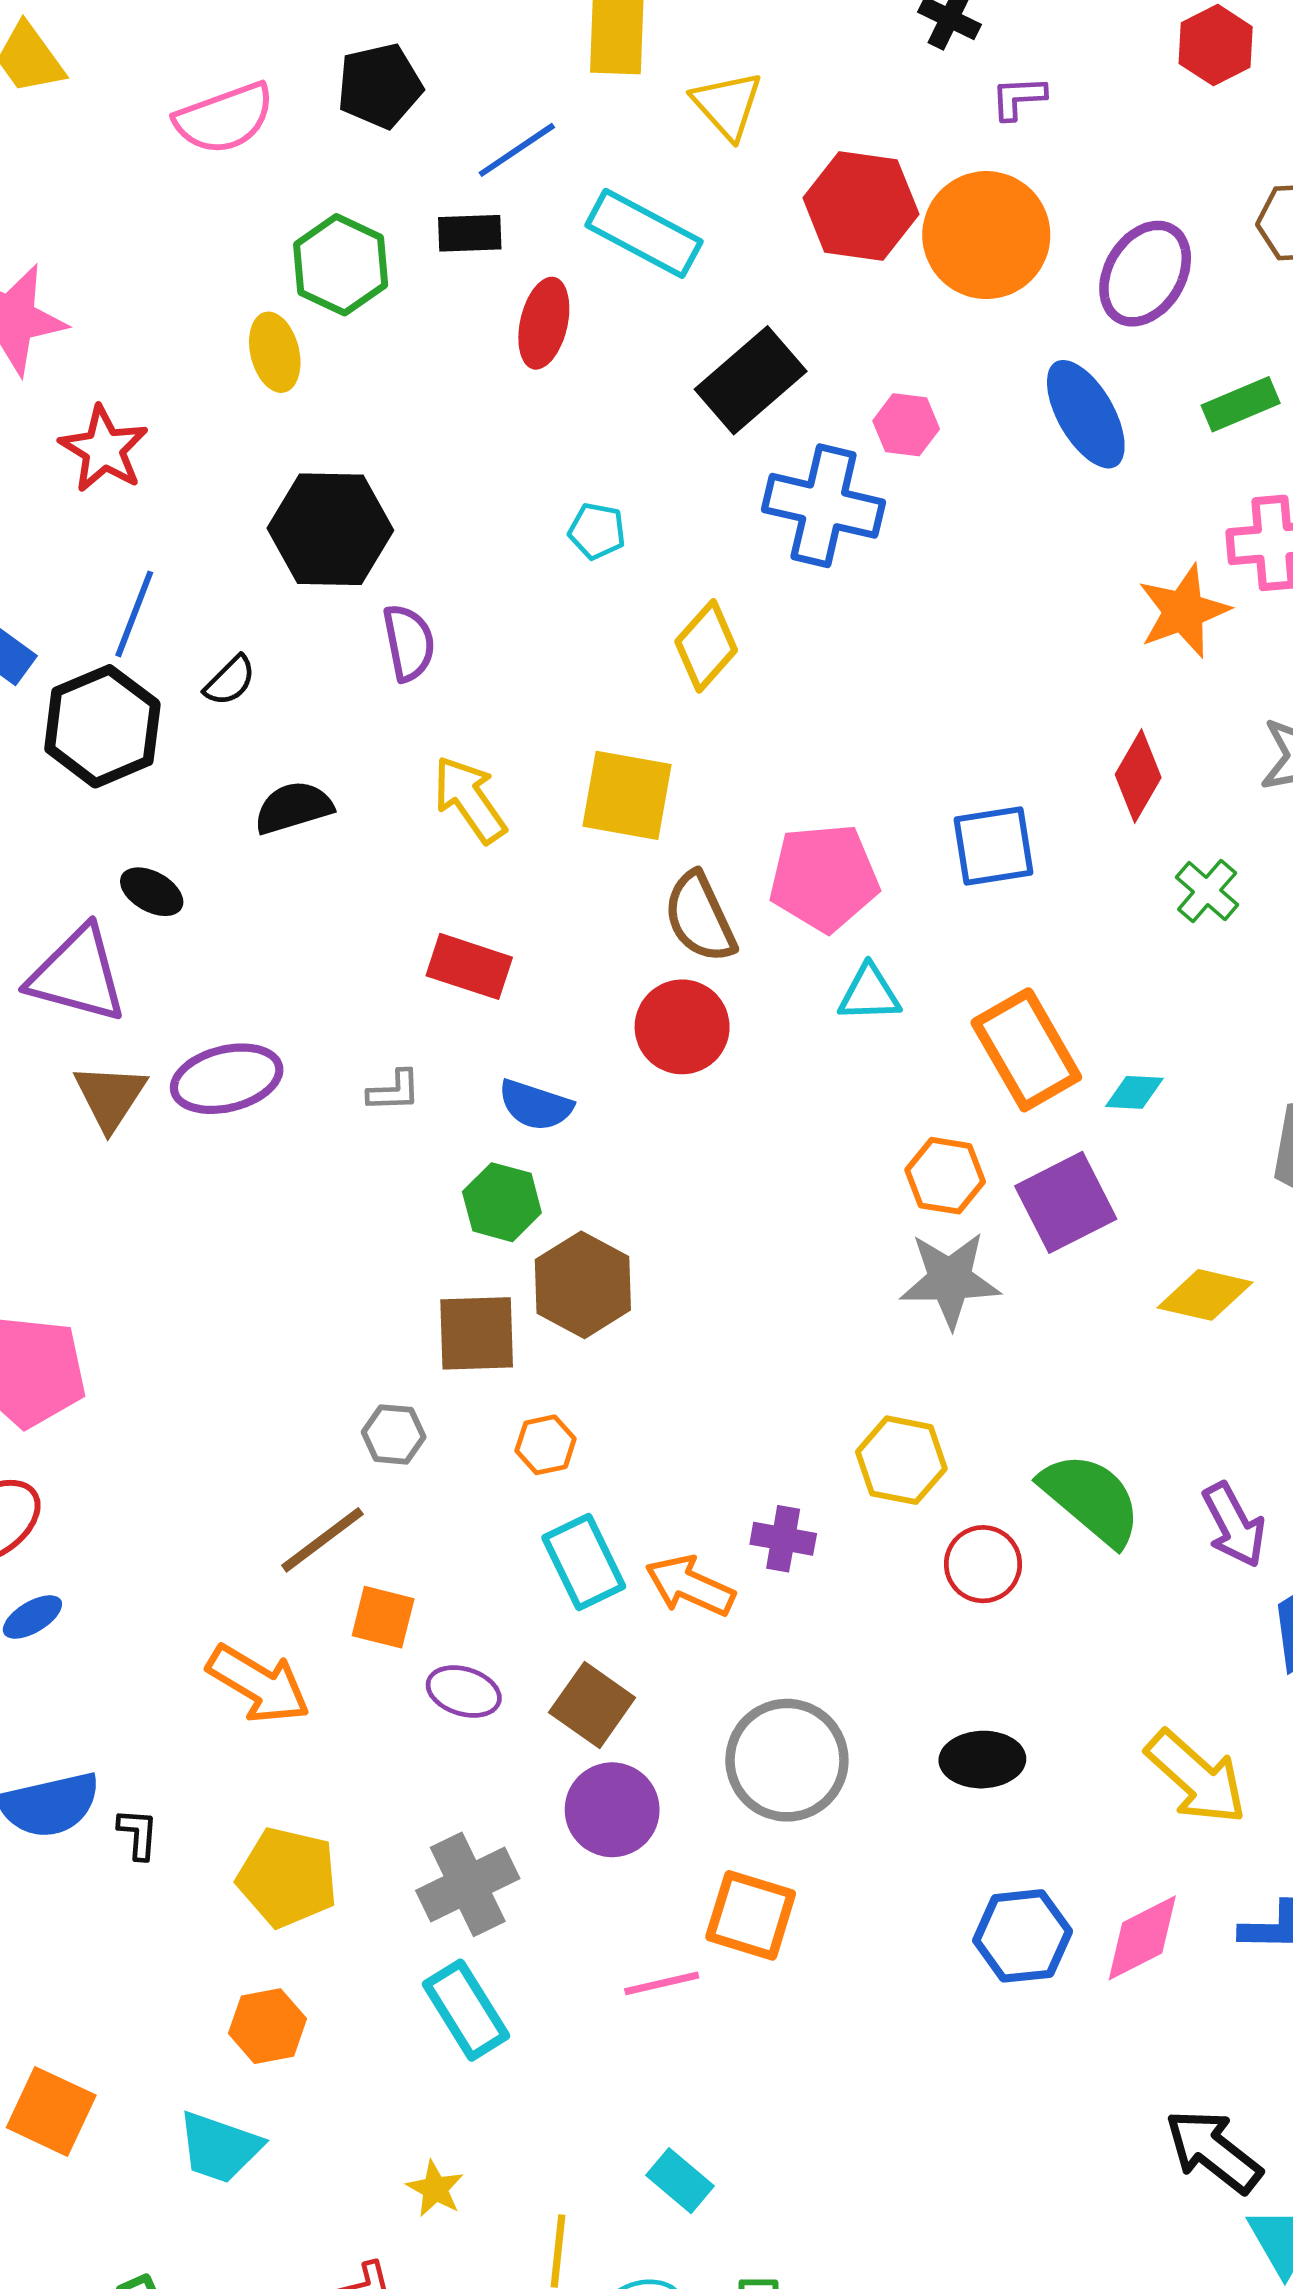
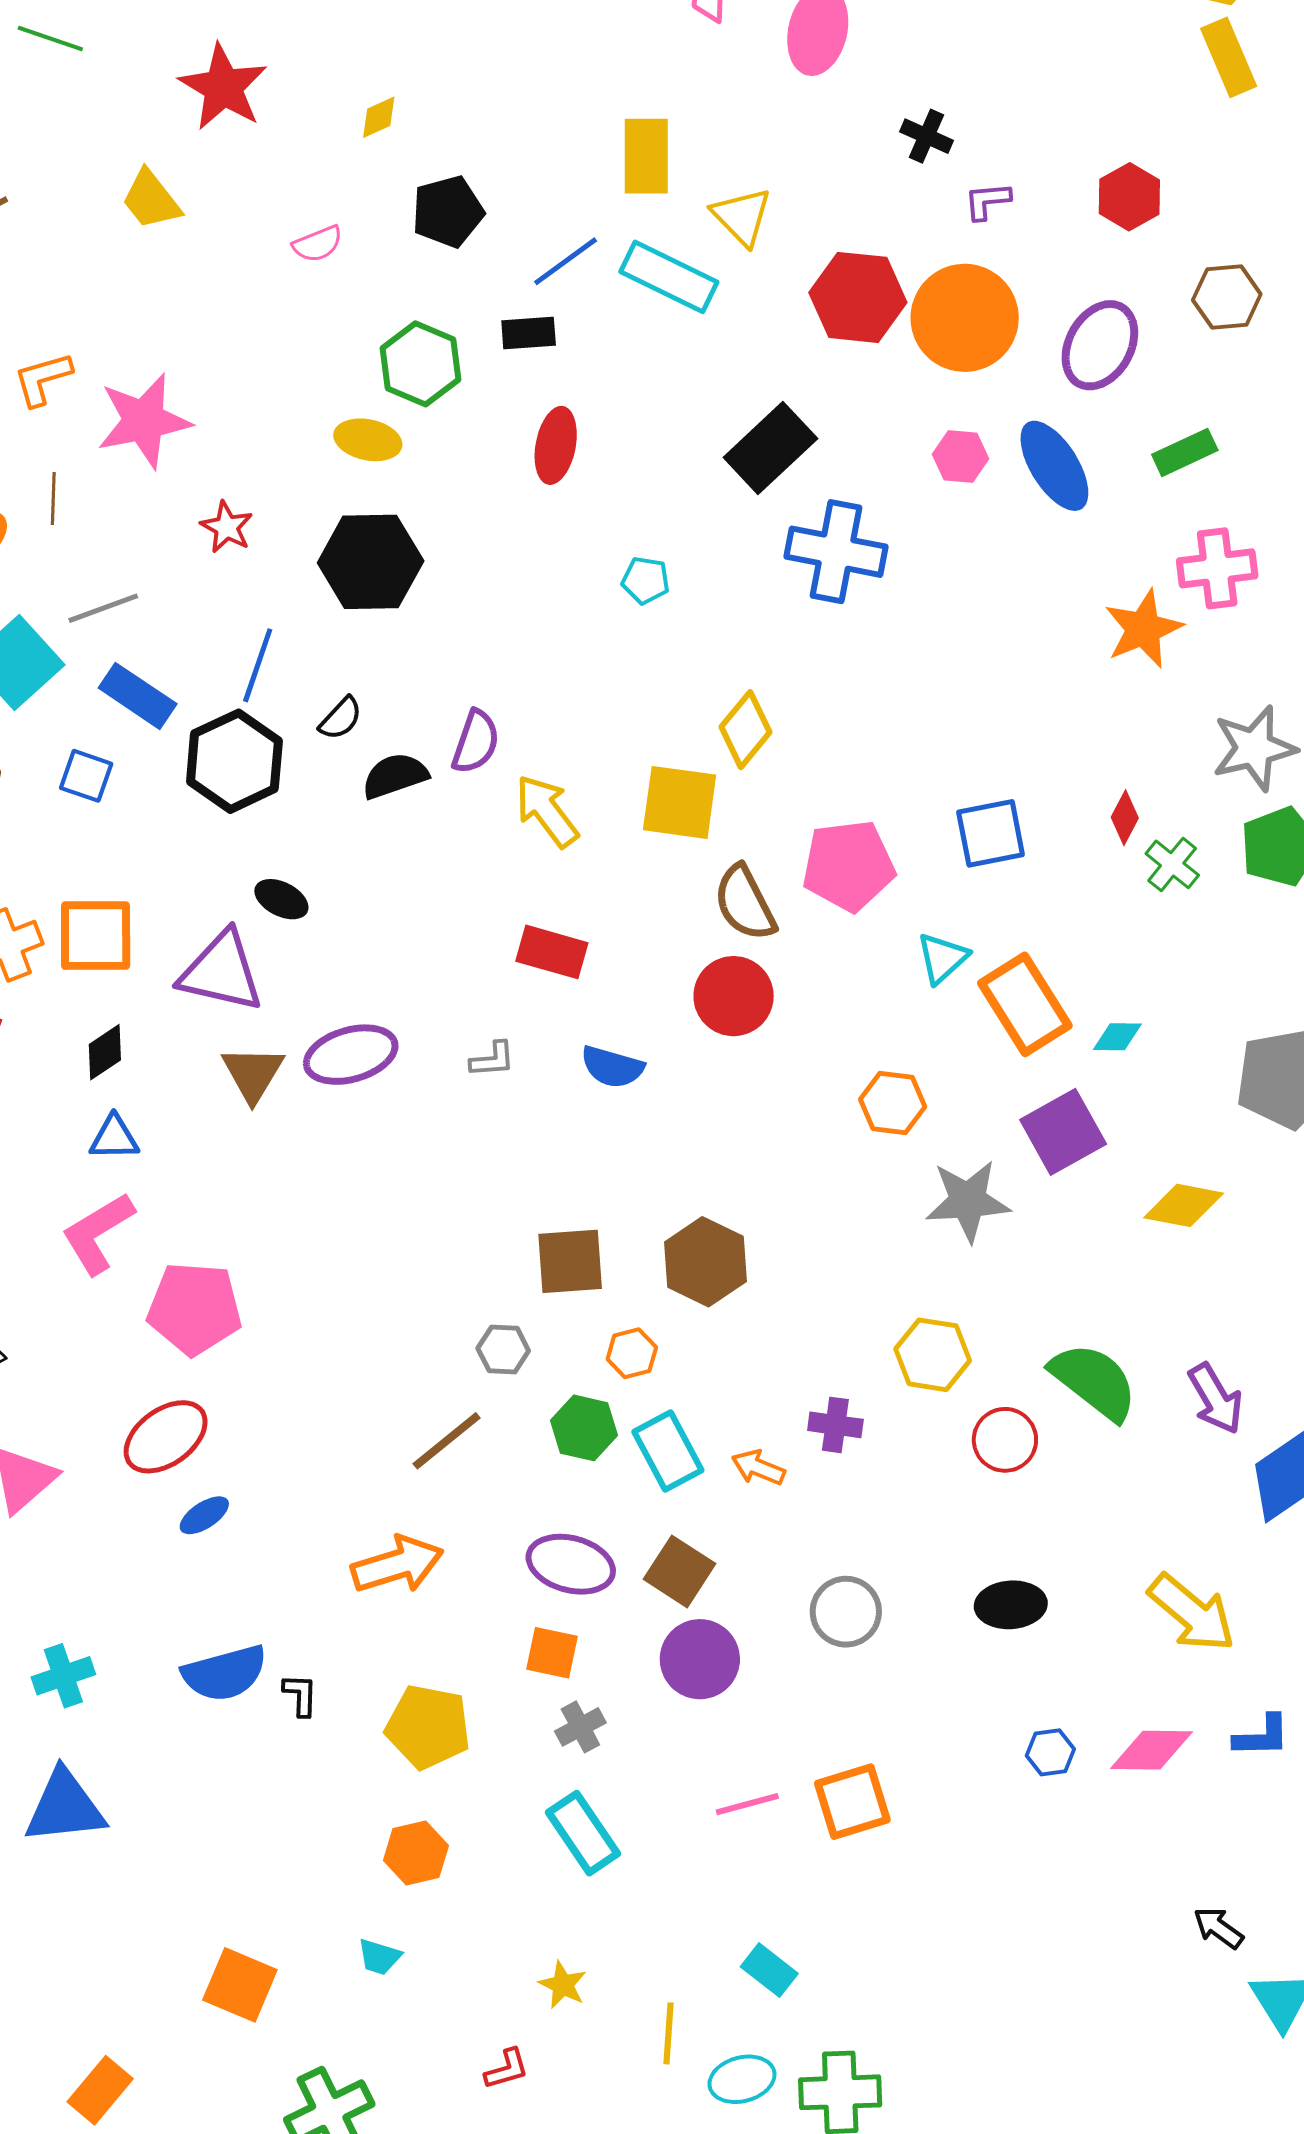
red hexagon: (1216, 45) -> (1129, 197), moved
pink semicircle: (224, 118) -> (318, 244), size x0.6
cyan rectangle: (644, 233) -> (669, 277), moved
red ellipse: (544, 323) -> (556, 445), moved
yellow ellipse: (275, 352) -> (368, 440), turned -62
pink hexagon: (906, 425) -> (961, 456), moved
red star: (104, 449) -> (227, 527), size x0.7
black hexagon: (330, 529) -> (371, 562), moved
purple semicircle: (409, 643) -> (476, 742), moved, turned 32
yellow diamond: (706, 646) -> (745, 730), moved
red diamond: (1138, 776) -> (1125, 818), moved, size x0.7
black semicircle: (293, 808) -> (395, 776), moved
cyan triangle: (869, 993) -> (942, 958), moved, turned -38
orange hexagon: (945, 1176) -> (893, 1103), moved
green hexagon: (502, 1202) -> (584, 1428), moved
brown hexagon: (583, 1285) -> (705, 1262), moved
orange arrow: (690, 1586) -> (758, 1468), size x0.7
orange square: (383, 1617) -> (552, 1653), moved
orange arrow: (259, 1684) -> (397, 1565), turned -46
purple ellipse: (464, 1692) -> (571, 1564), size x1.4
gray circle: (787, 1760) -> (846, 1612), size x0.7
gray cross: (468, 1884) -> (580, 1727), size x0.6
orange square: (751, 1915) -> (852, 1802), moved, turned -32
blue hexagon: (1023, 1936) -> (1050, 1752), size x0.6
pink diamond: (1142, 1938) -> (1152, 1750), turned 30
orange square: (51, 2111) -> (240, 1985), moved
cyan trapezoid: (219, 2147) -> (379, 1957), size x0.6
black arrow: (1213, 2151) -> (1218, 1928), size x0.6

